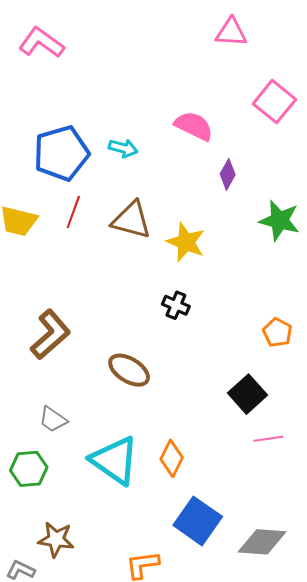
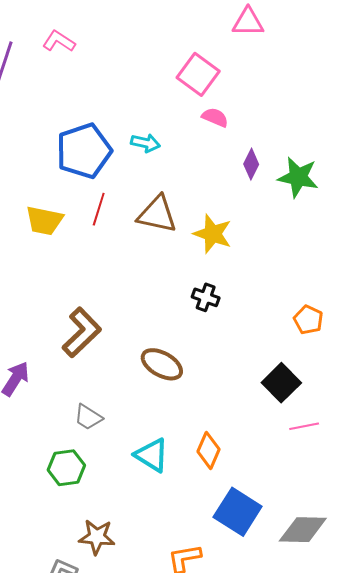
pink L-shape: (41, 43) -> (59, 41), size x0.7
pink square: (274, 102) -> (198, 74), moved
pink semicircle: (194, 126) -> (215, 117), size x0.7
green star: (279, 220) -> (298, 177), moved
cyan triangle: (115, 460) -> (152, 455), size x0.7

